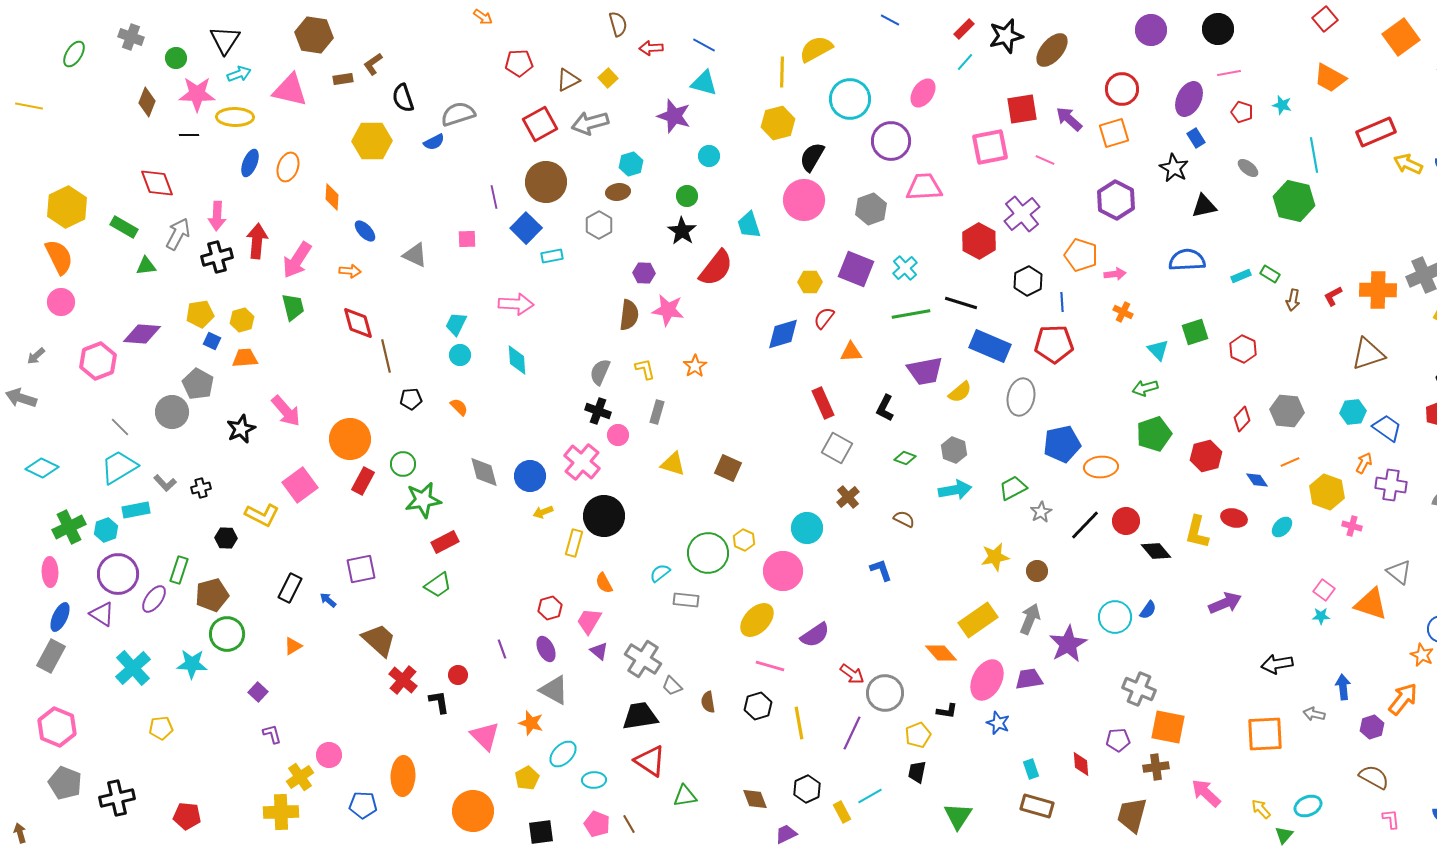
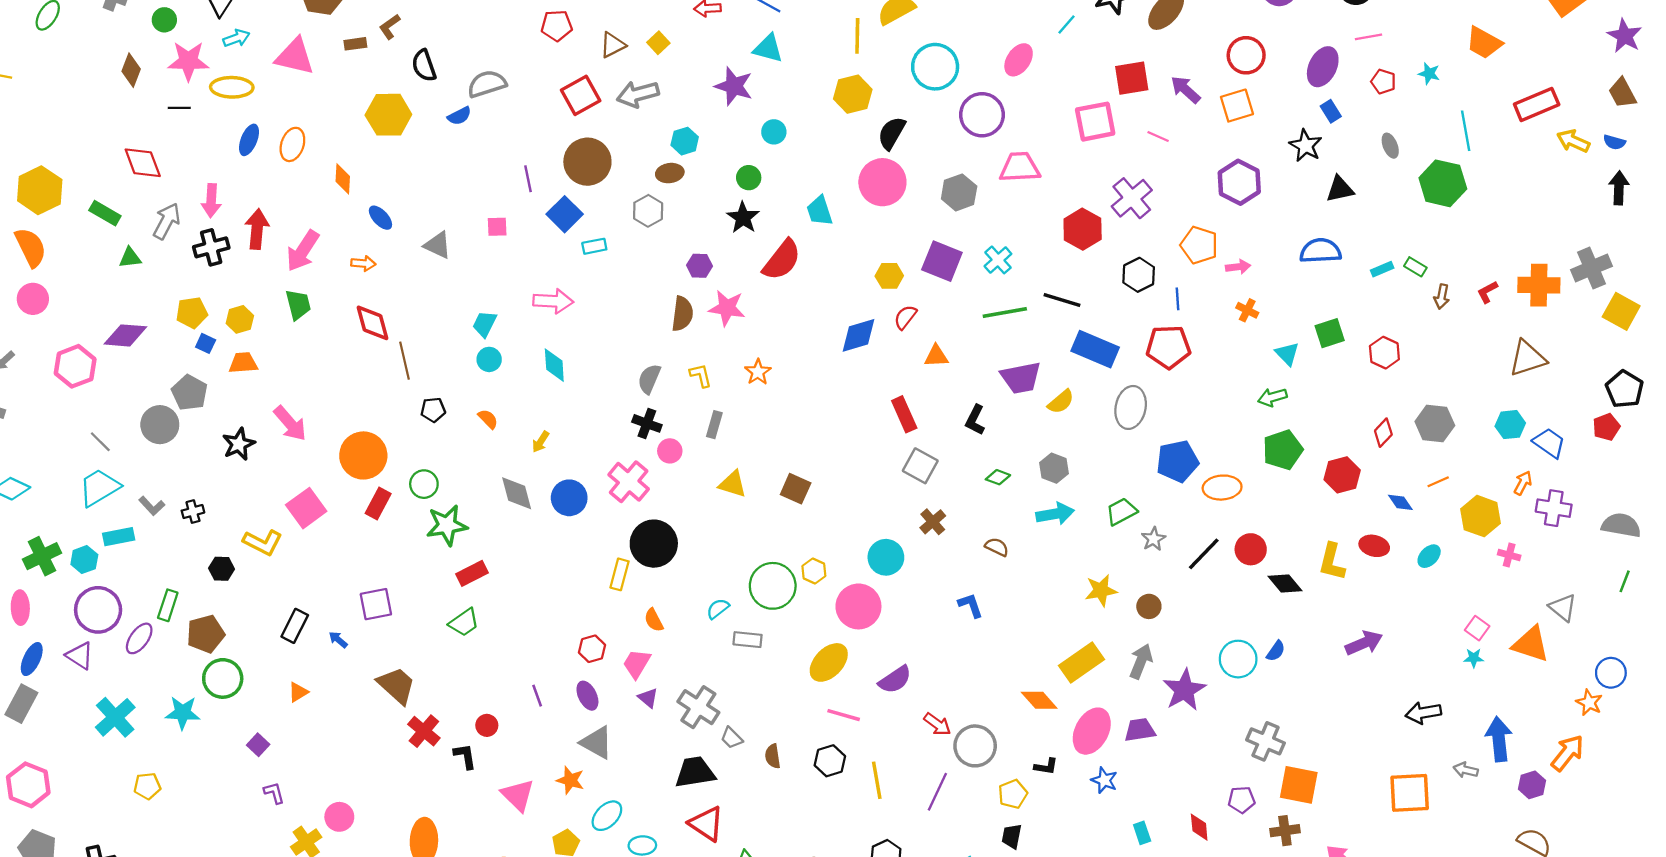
gray ellipse: (1248, 168) -> (1390, 146), turned 30
yellow arrow: (543, 512) -> (541, 442), moved, turned -36
blue arrow: (1343, 687) -> (1499, 739), size x1.5

